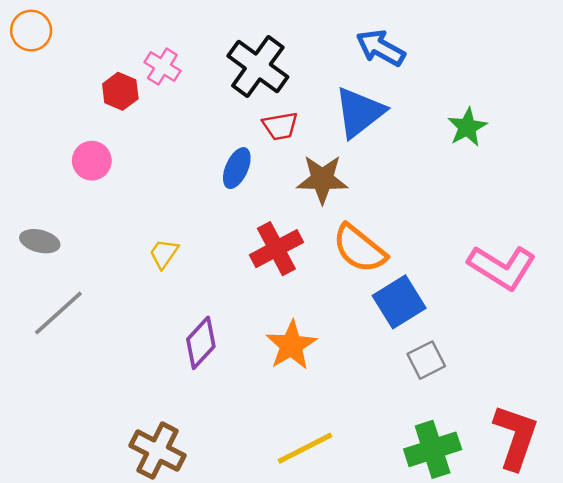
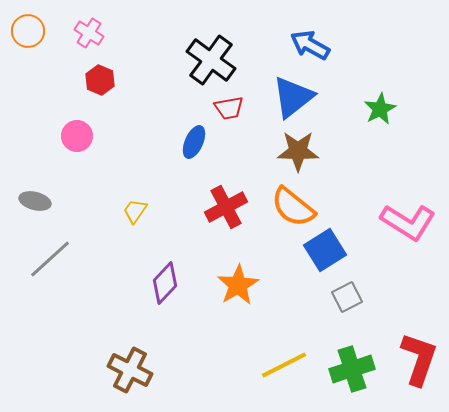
pink cross: (162, 66) -> (89, 33), moved
brown star: (322, 179) -> (298, 151), moved
yellow line: (305, 448) -> (284, 365), moved

